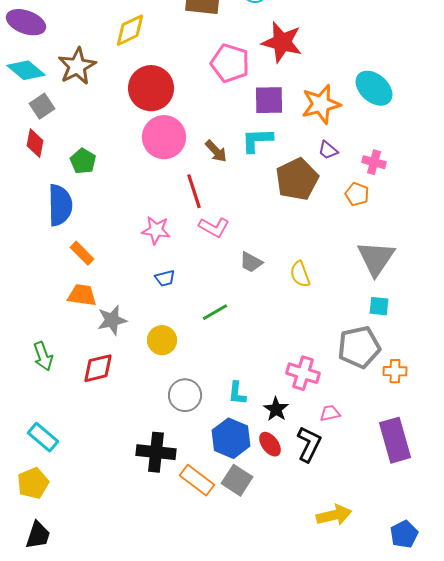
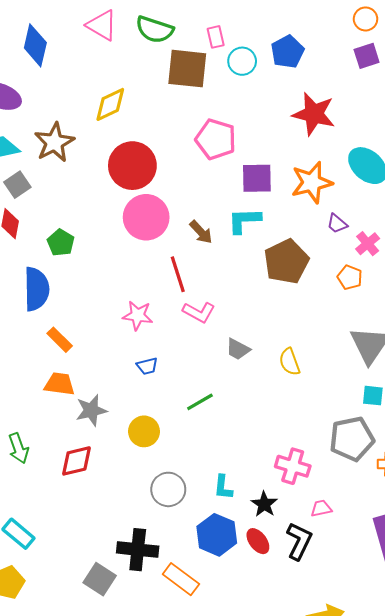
red star: (282, 42) -> (314, 114), moved
purple trapezoid: (328, 150) -> (337, 224), moved
pink cross: (374, 162) -> (368, 244), turned 35
gray square: (237, 480) -> (100, 579), moved

